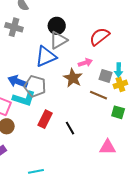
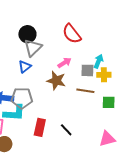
red semicircle: (100, 37) -> (72, 34), turned -75
blue triangle: (46, 57) -> (25, 67), size x0.6
cyan arrow: (119, 70) -> (99, 61), turned -144
yellow cross: (120, 84) -> (104, 75), turned 32

